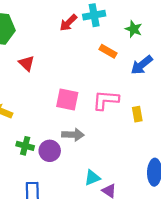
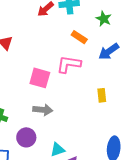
pink L-shape: (106, 100) -> (69, 64), moved
purple circle: (50, 151) -> (26, 137), moved

